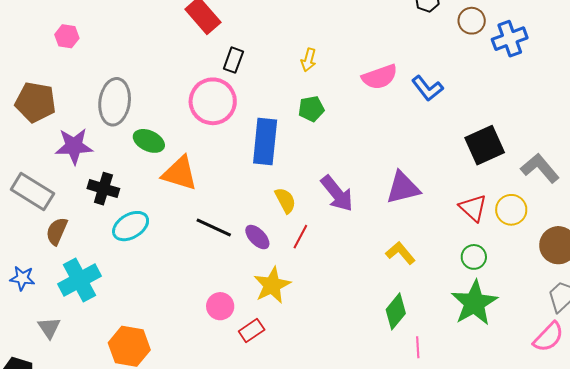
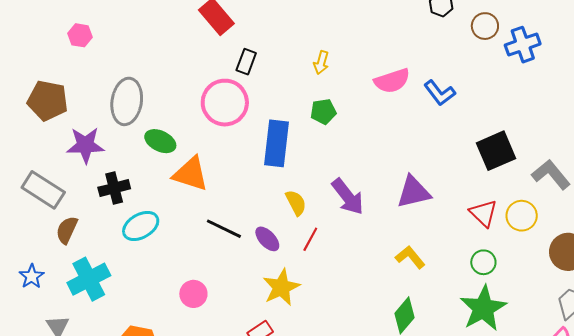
black cross: (103, 189) -> (114, 188), turned -32
blue star: (22, 278) -> (32, 276), turned 30
pink circle: (220, 306) -> (193, 294), moved

